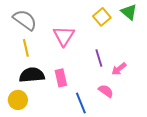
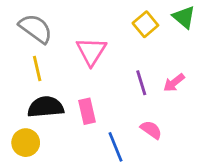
pink arrow: (119, 69) -> (174, 83), moved

